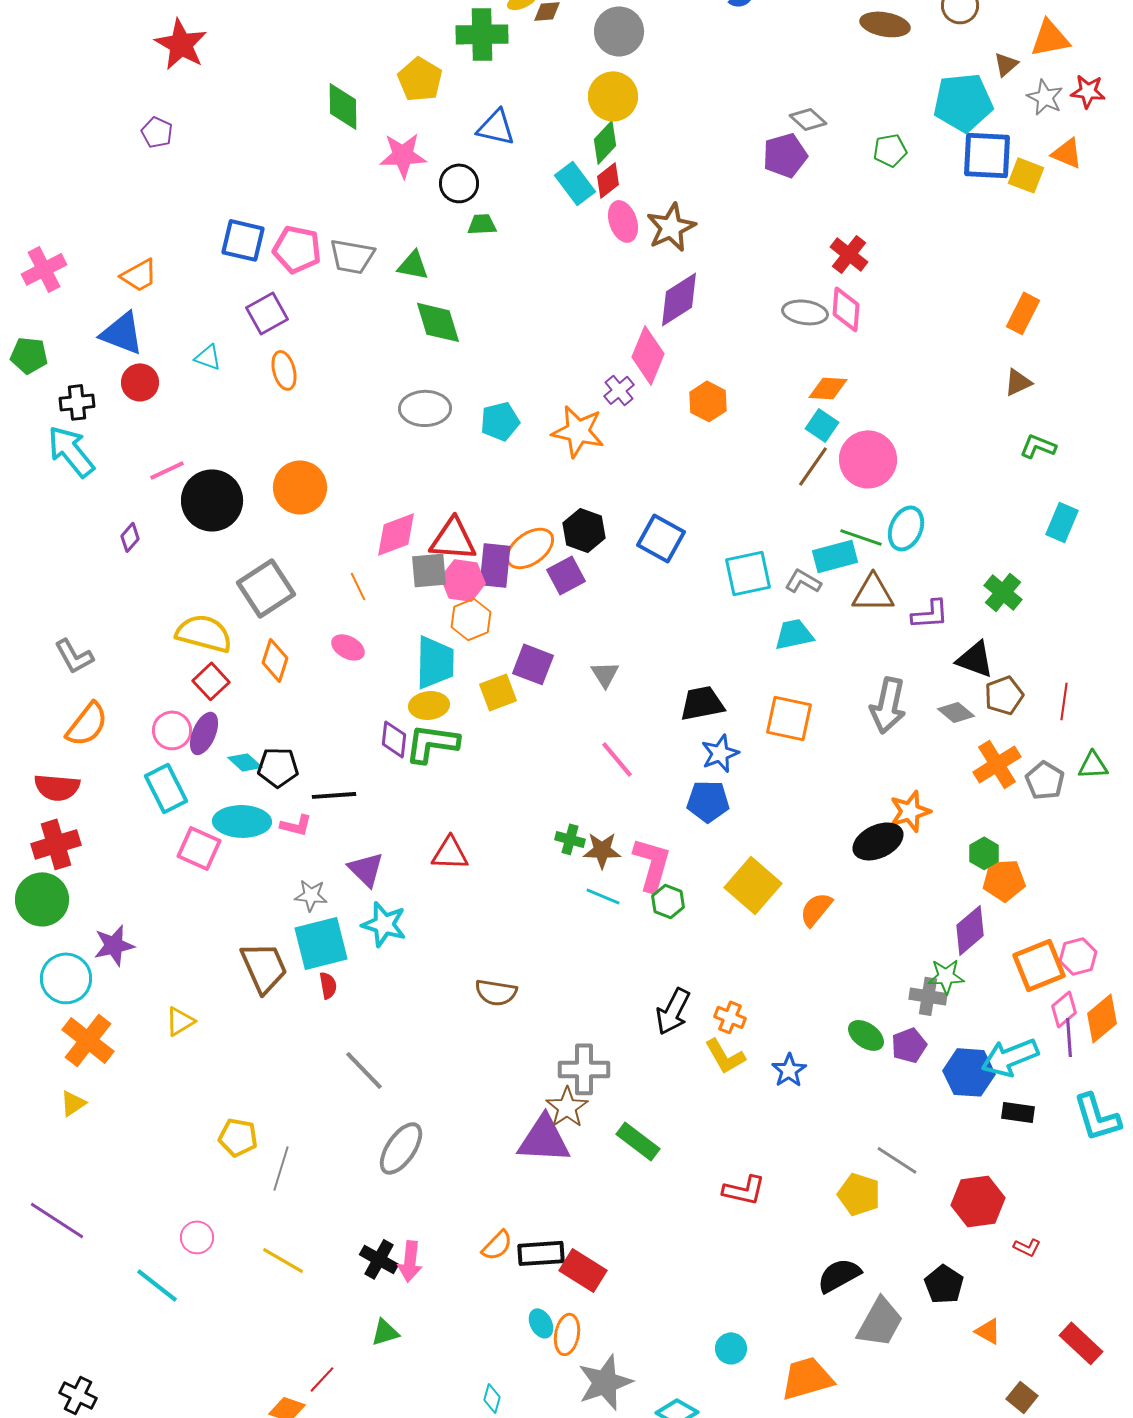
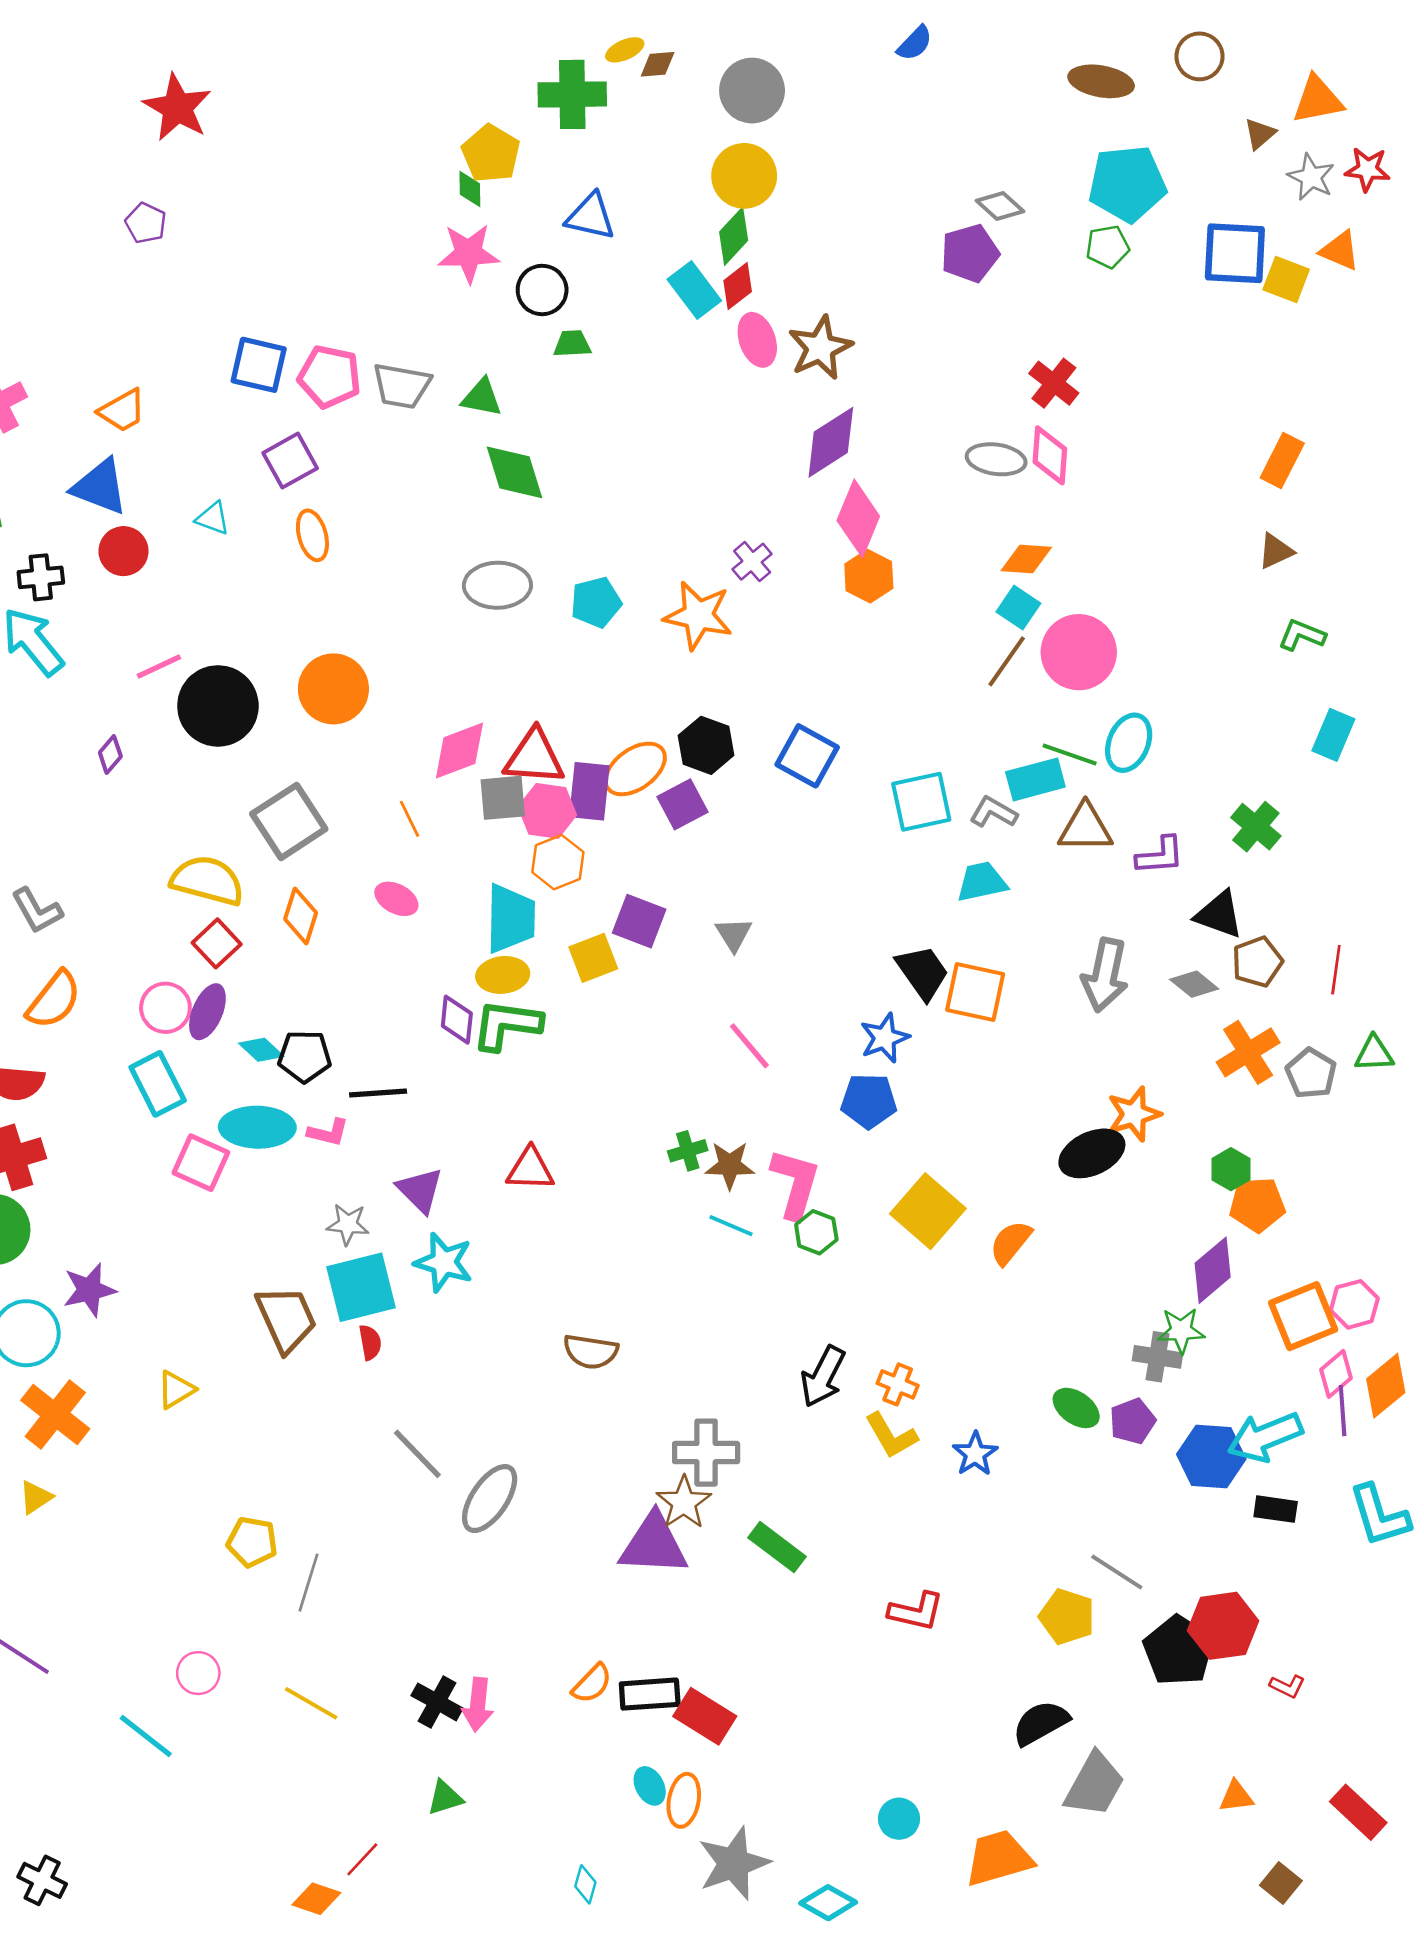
cyan pentagon: (963, 102) -> (1127, 184), moved
green diamond: (343, 106) -> (470, 189), moved, size x0.6
pink diamond: (648, 355) -> (858, 518), moved
black trapezoid: (702, 703) -> (923, 972), moved, turned 66
green cross: (570, 839) -> (688, 1151), turned -32
gray ellipse: (401, 1148) -> (490, 1499), moved
black pentagon: (944, 1284) -> (1178, 1651), moved, size x1.4
orange triangle: (988, 1331) -> (1236, 1796), turned -36

